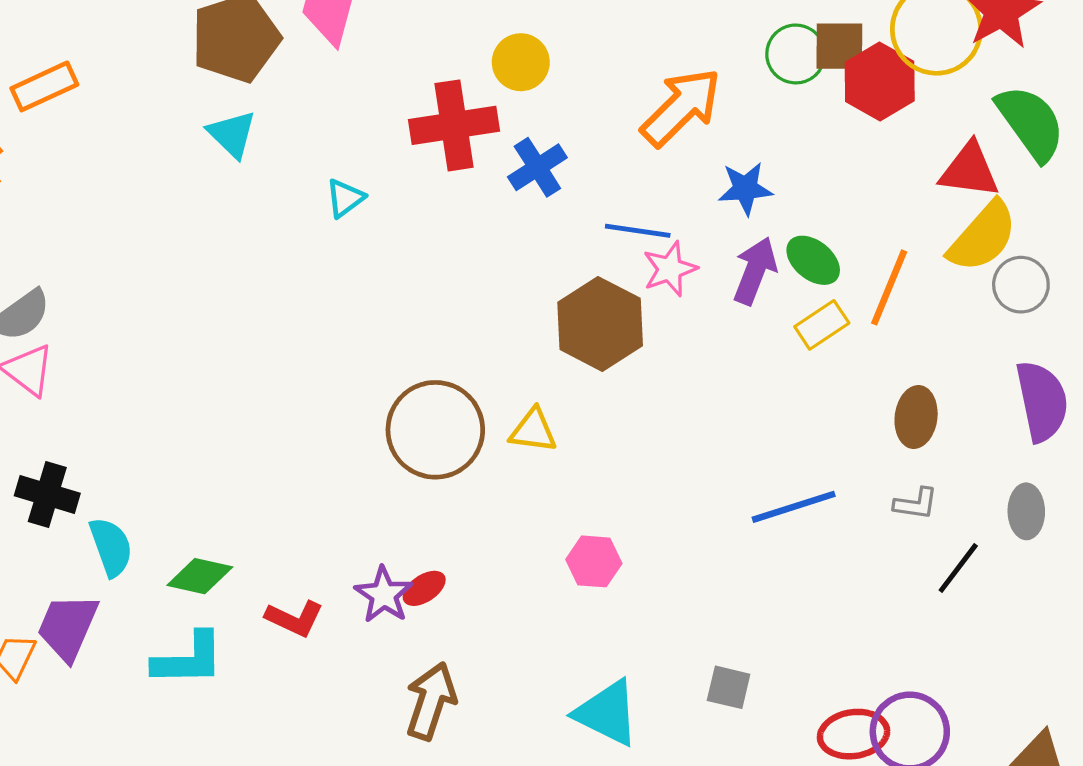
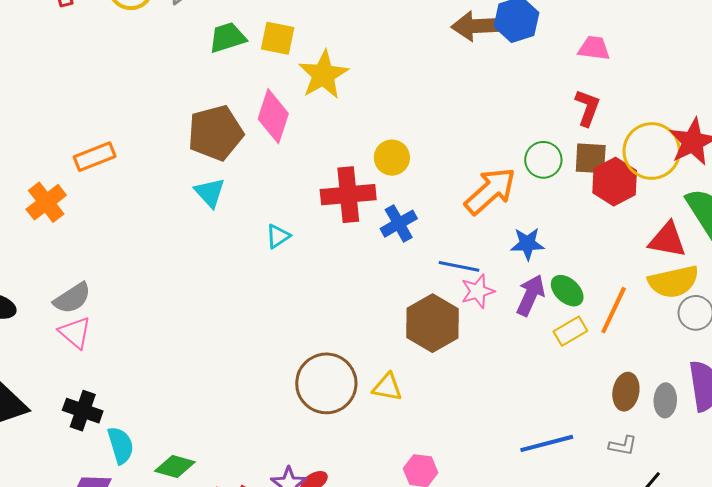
green circle: (796, 54) -> (543, 160), moved
yellow semicircle: (983, 237) -> (673, 282), turned 33
gray ellipse: (1026, 511) -> (665, 400), moved

